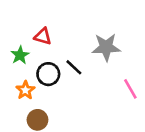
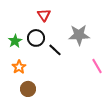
red triangle: (43, 36) -> (44, 15), moved, turned 40
black circle: (48, 74) -> (36, 38), moved

